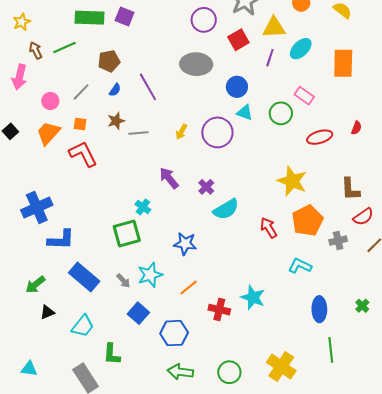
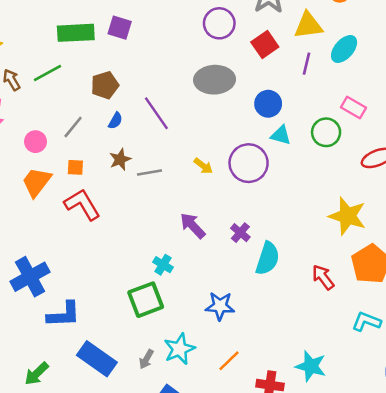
yellow arrow: (181, 132) -> (203, 166), turned -77
cyan semicircle: (226, 209) -> (268, 259), turned -36
gray arrow: (123, 281) -> (146, 359), turned 77

